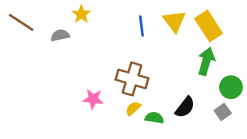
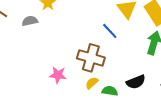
blue line: (141, 26) -> (110, 31), moved, turned -36
black semicircle: (185, 107) -> (136, 82), turned 30

